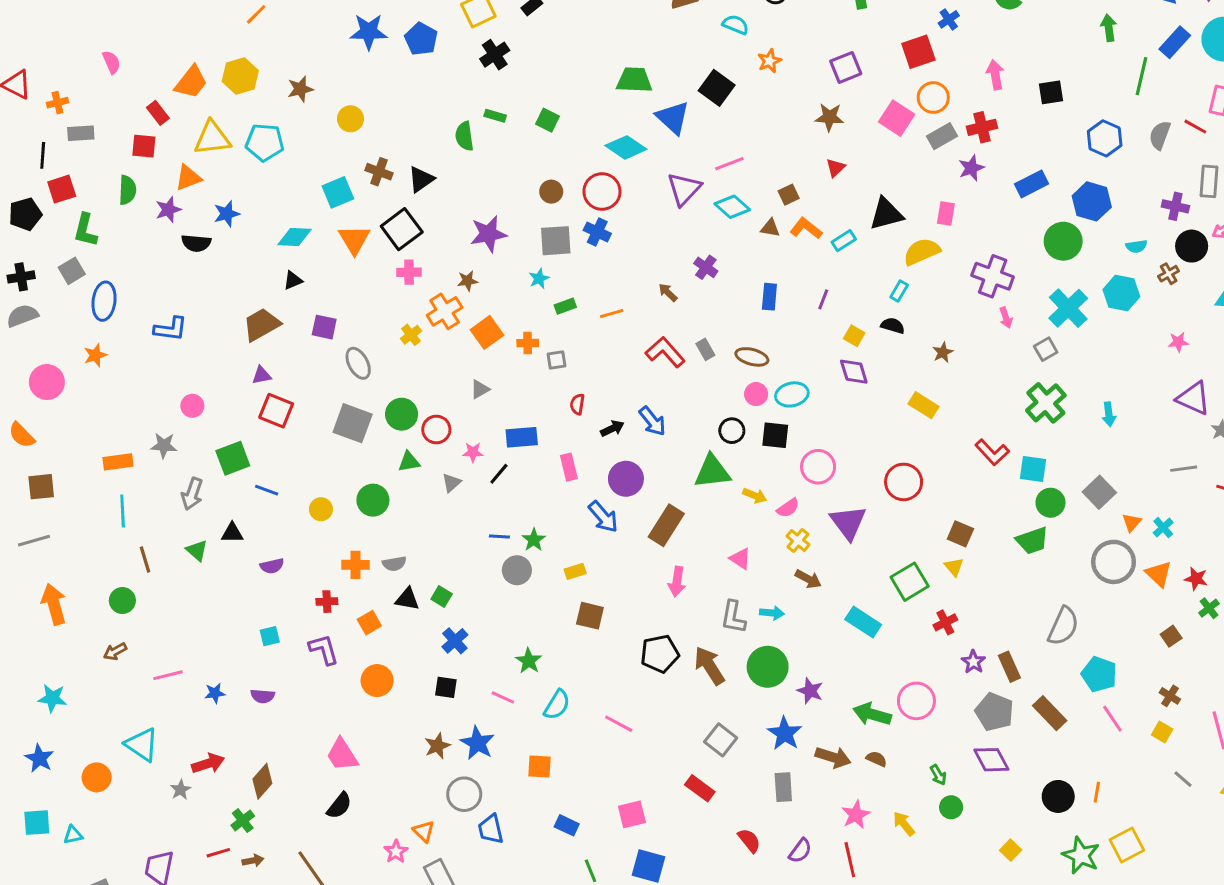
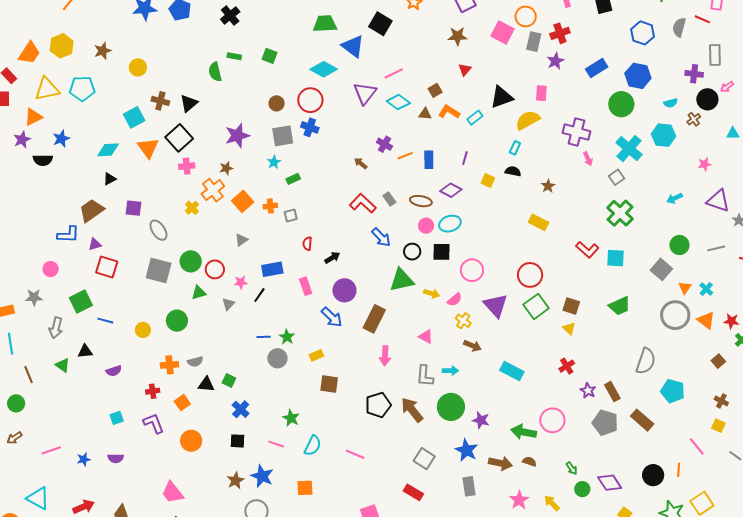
gray rectangle: (942, 136) -> (534, 42), turned -42
orange line: (612, 314) -> (405, 156), moved
blue L-shape: (171, 329) -> (68, 235), moved
purple diamond: (854, 372) -> (451, 190), moved, turned -40
cyan arrow: (1109, 414) -> (675, 198), moved, turned 77
blue arrow: (652, 421) -> (381, 237), moved
green circle: (1050, 503) -> (679, 245), moved
green square: (910, 582) -> (536, 306), moved
pink line: (1112, 719) -> (697, 446), moved
purple diamond: (991, 760) -> (610, 483), moved

